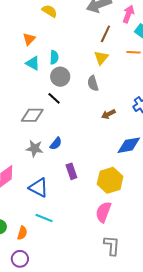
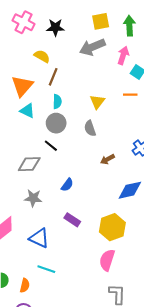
brown line: (105, 34) -> (53, 77), moved
orange triangle: (29, 39) -> (22, 86), size x1.6
cyan semicircle: (54, 57) -> (57, 101), moved
blue semicircle: (56, 143) -> (67, 185), moved
purple rectangle: (71, 171) -> (72, 220), turned -35

